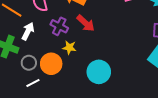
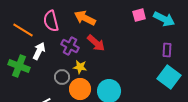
gray circle: (29, 63) -> (62, 77), moved
orange circle: (51, 64) -> (80, 89), moved

